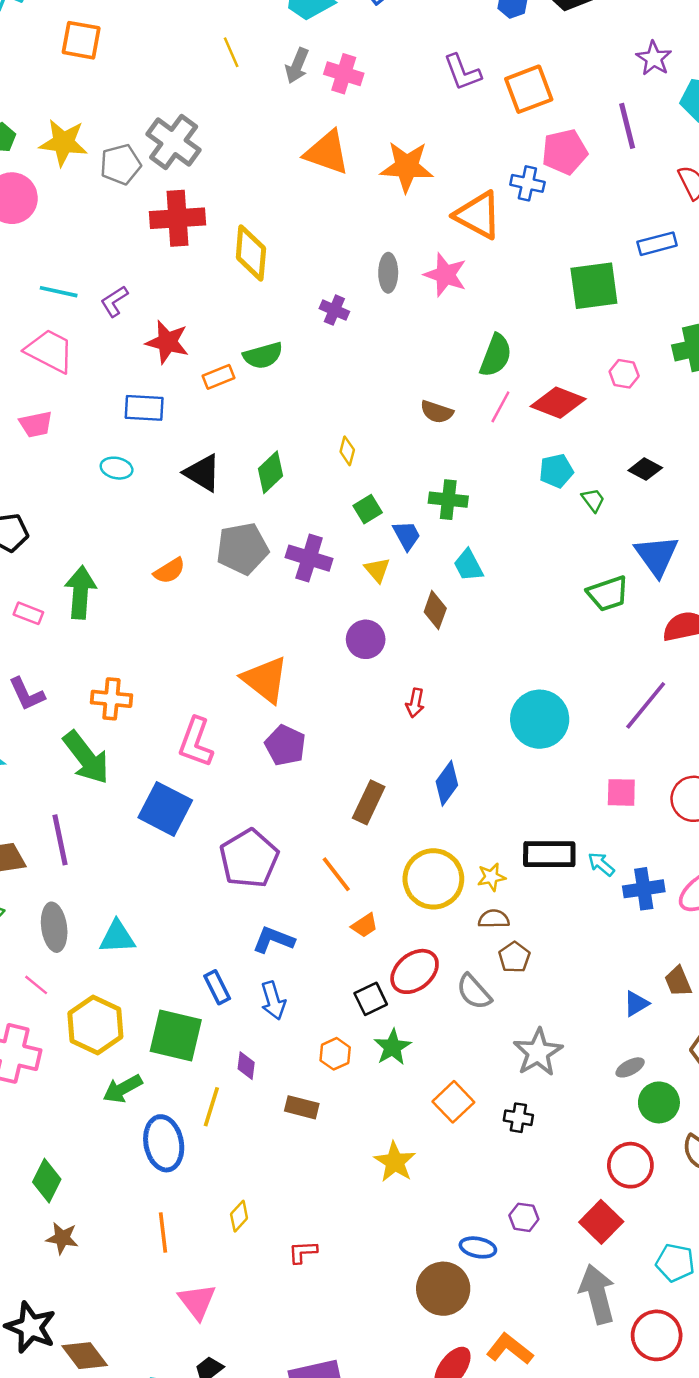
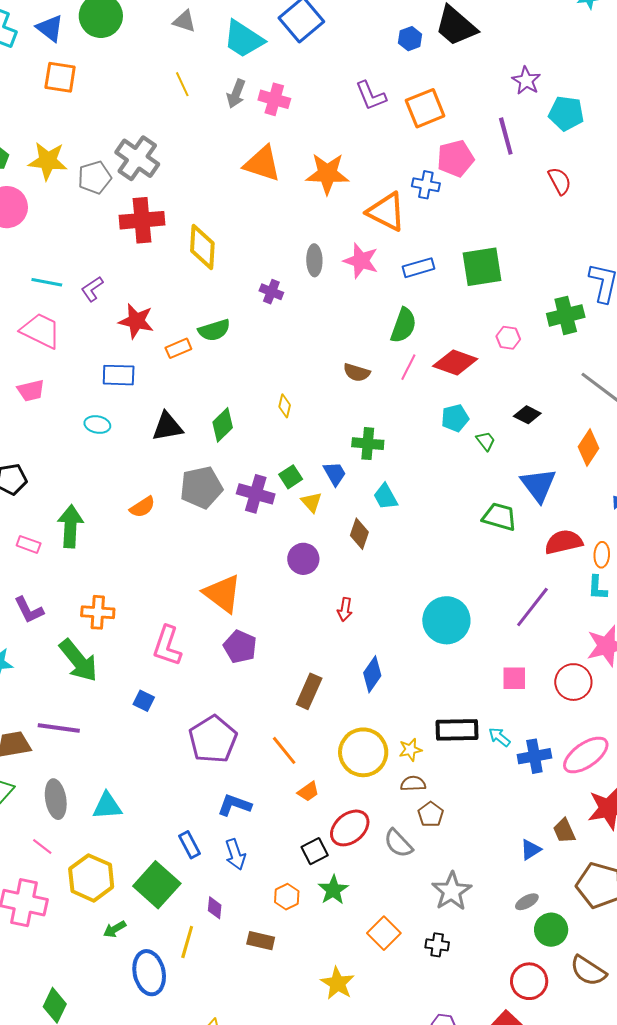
blue rectangle: (657, 244) -> (418, 268), moved
black triangle: (202, 473) -> (167, 427), turned -40
green square: (368, 509) -> (291, 477), moved
green trapezoid: (608, 594) -> (499, 517), turned -144
blue square: (165, 809) -> (144, 701), size x0.5
purple line: (60, 840) -> (59, 728), turned -69
green square: (176, 1035) -> (157, 885), turned 30
green arrow: (123, 1089) -> (115, 929), size x0.7

